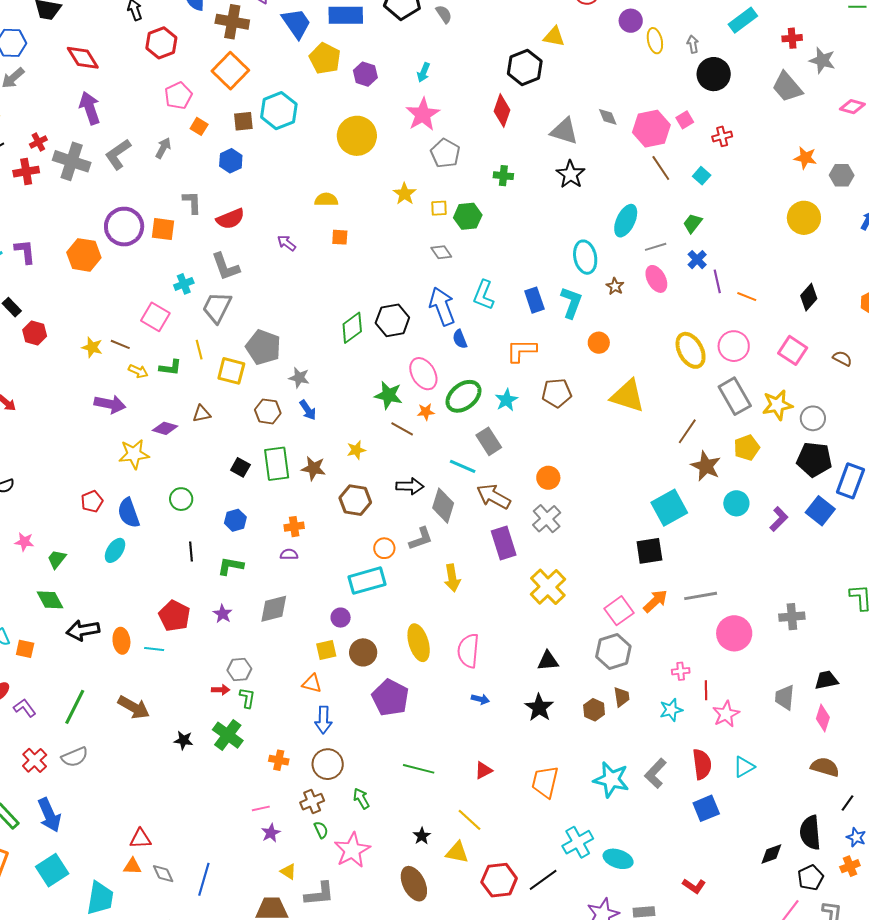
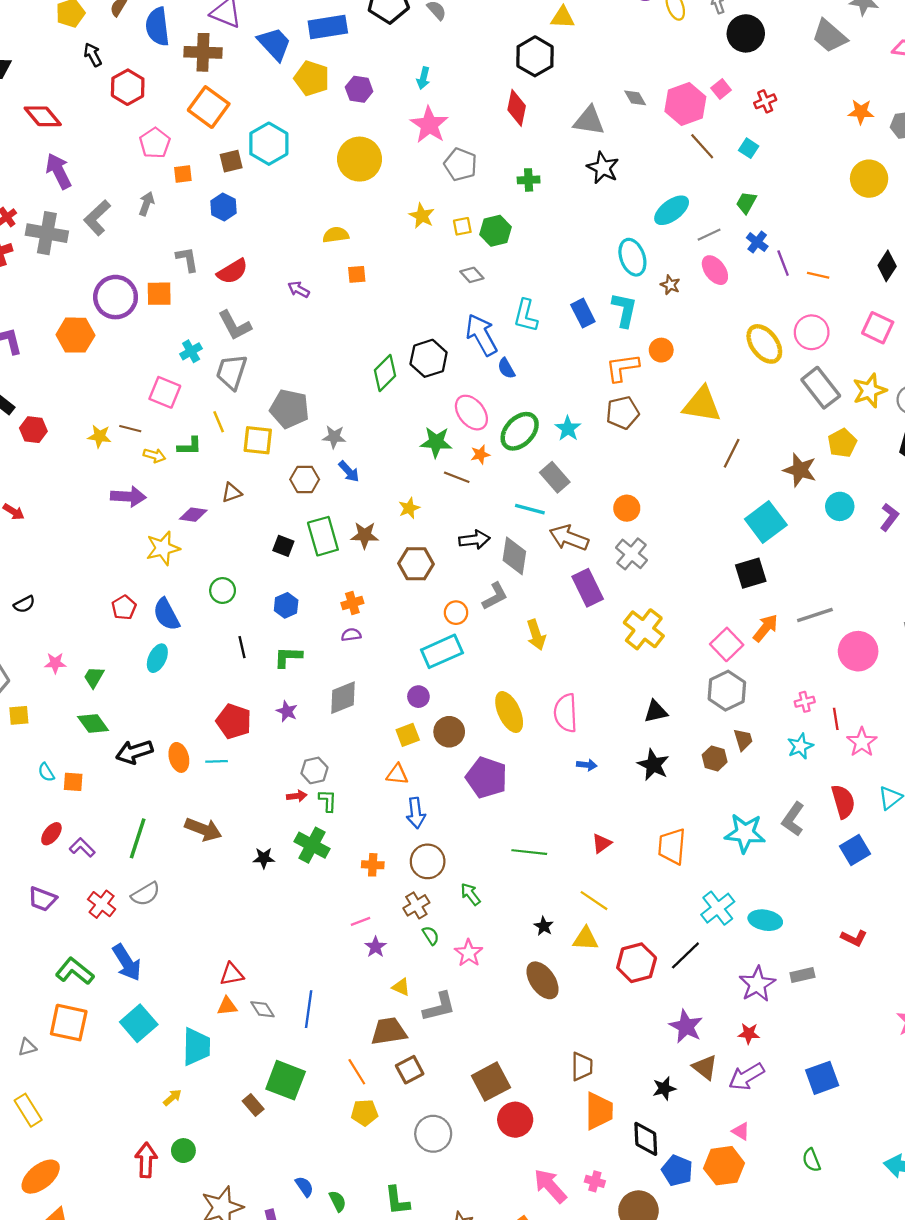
orange square: (199, 126) -> (183, 174), turned -30
cyan ellipse: (626, 221) -> (672, 210), turned 36
orange L-shape: (521, 351) -> (622, 368), moved
brown line: (687, 431) -> (732, 453), moved
pink star: (352, 850) -> (469, 953), size x0.7

